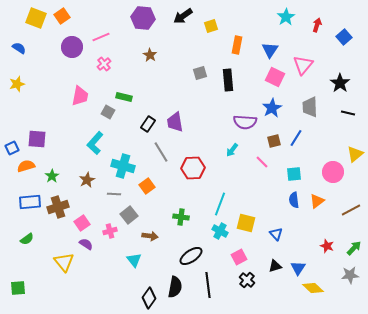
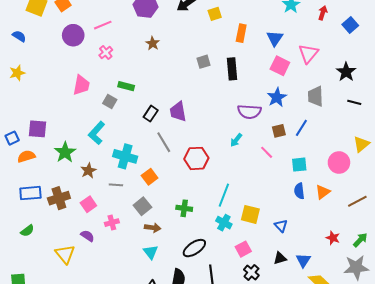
green star: (52, 176) -> (65, 152), moved, size x1.5
gray square: (129, 215) -> (142, 206), moved
pink square: (82, 223) -> (88, 204), moved
cyan triangle: (134, 260) -> (151, 252), moved
gray star: (350, 275) -> (356, 267), size x1.4

